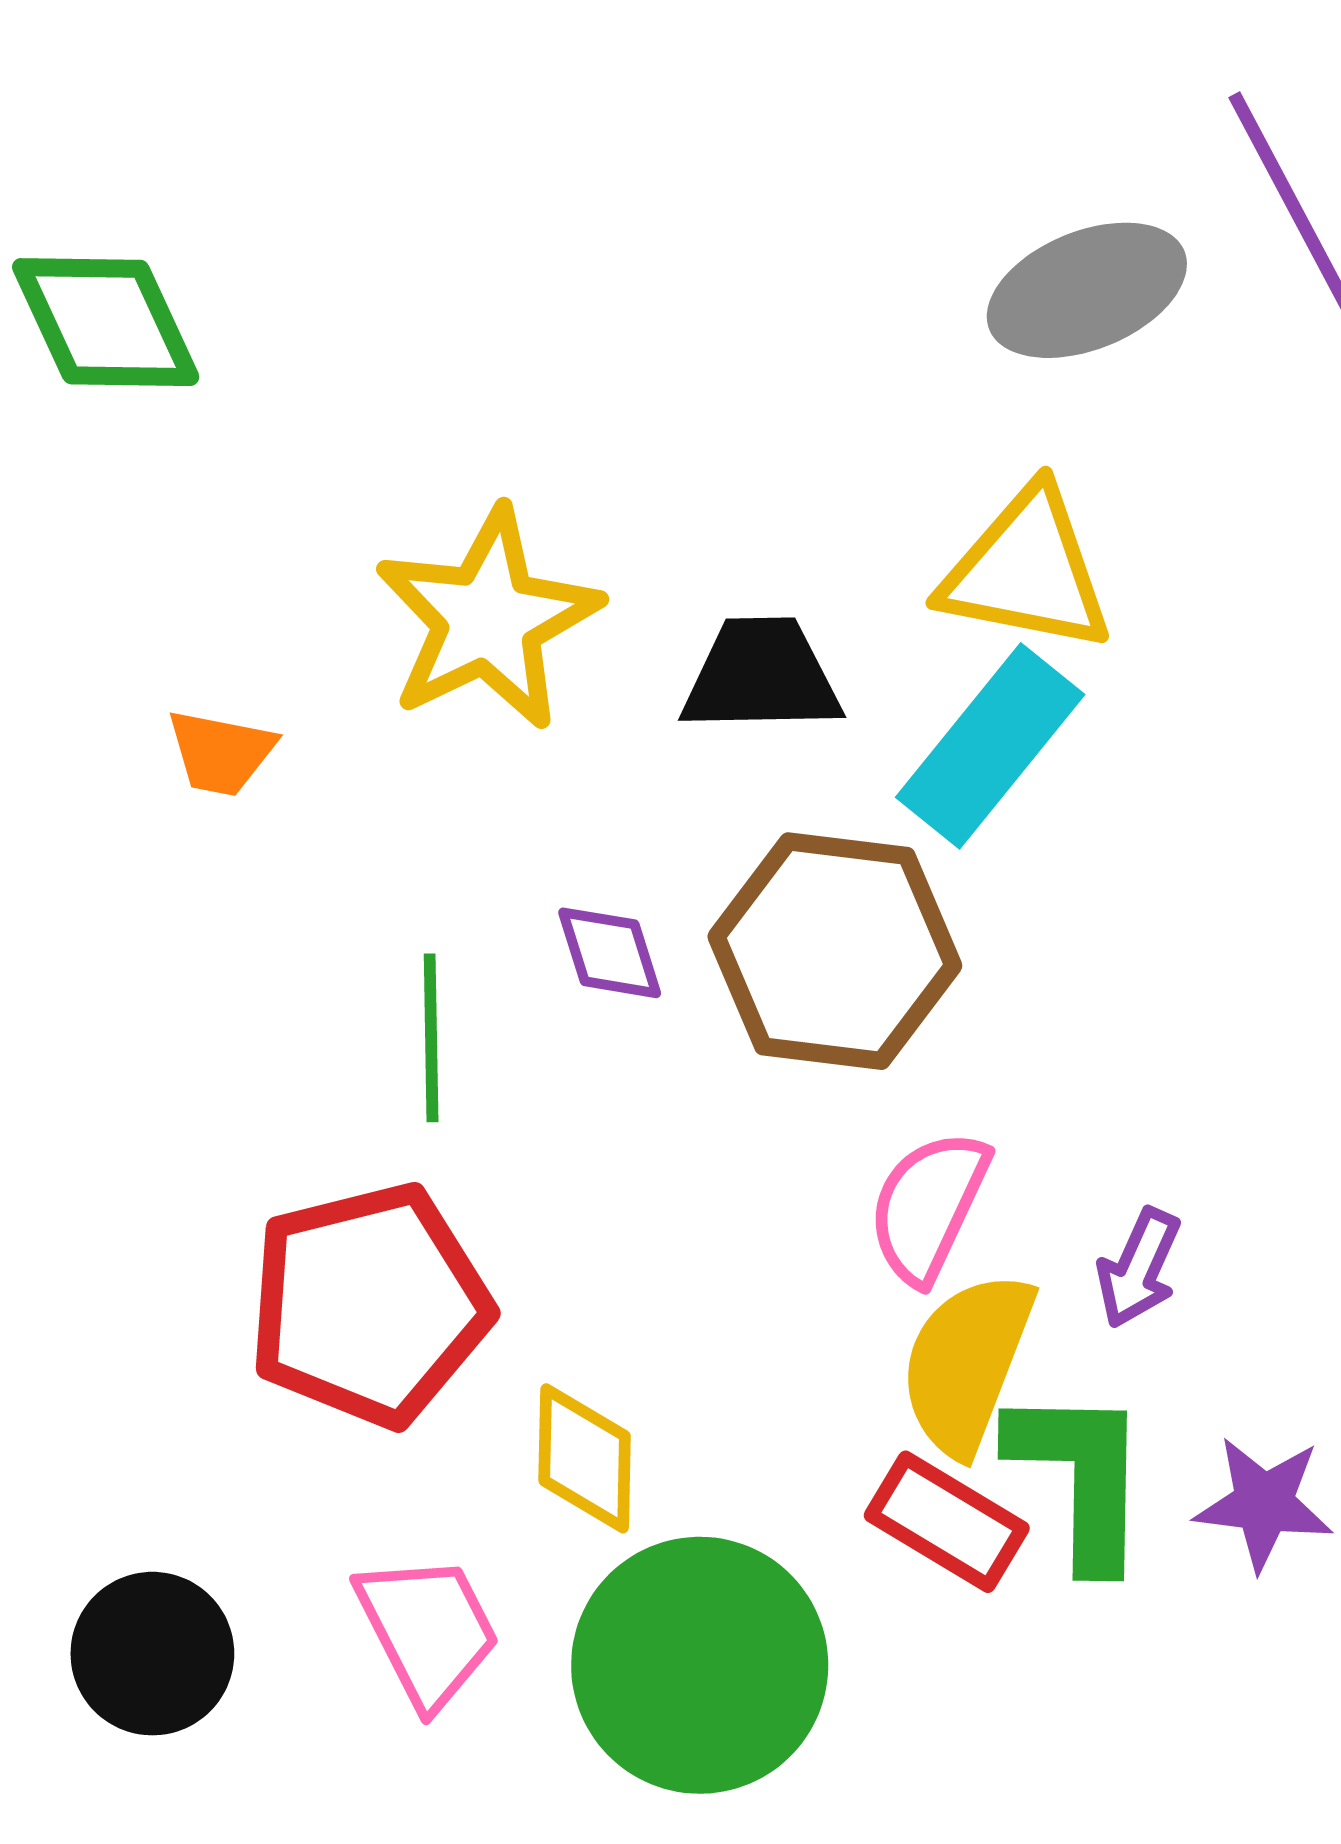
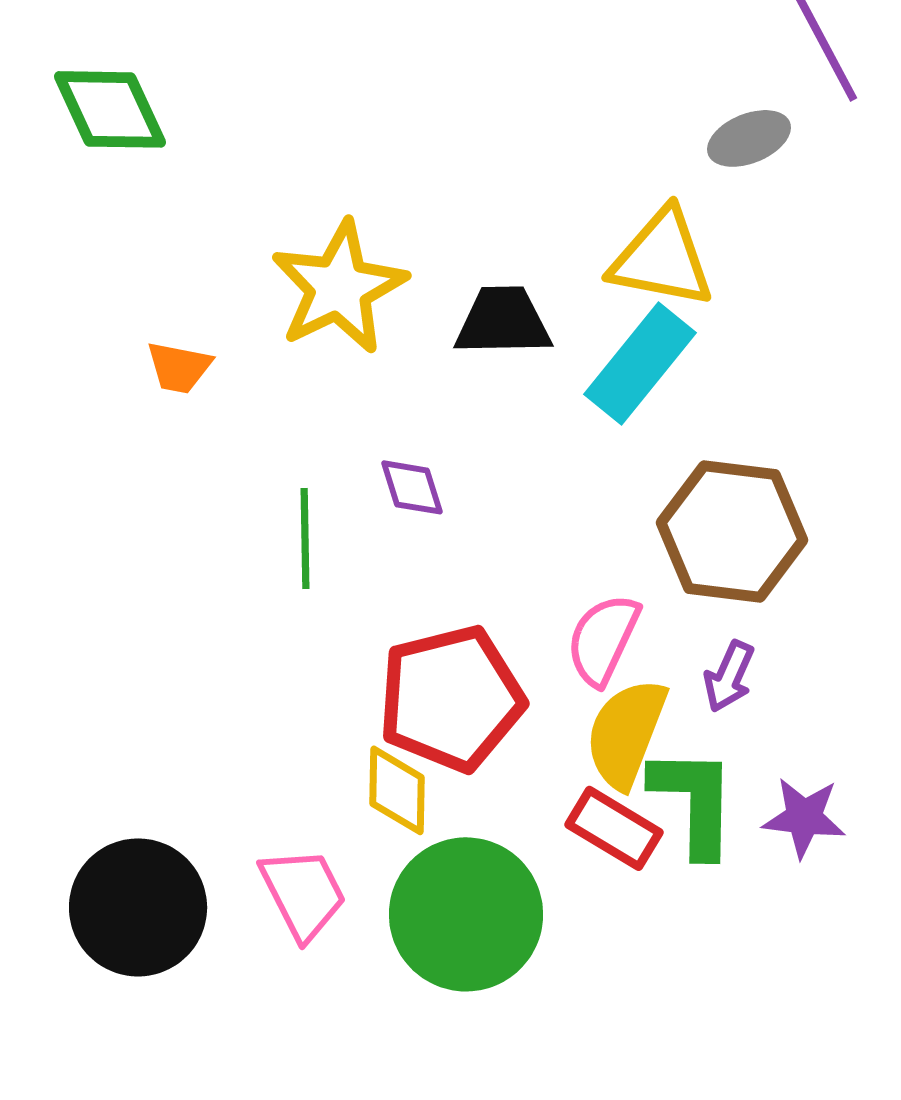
gray ellipse: (1087, 290) -> (749, 138), moved, size x0.7
brown hexagon: (835, 951) -> (732, 531), moved
red pentagon: (369, 1305) -> (451, 698), moved
black circle: (152, 1654) -> (138, 907), size x1.4

